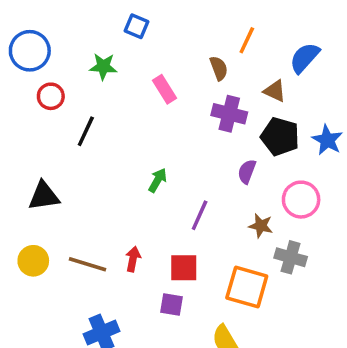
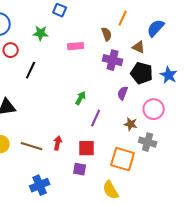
pink rectangle: (165, 89) -> (76, 46), turned -63
green arrow: (158, 180) -> (81, 98), moved

